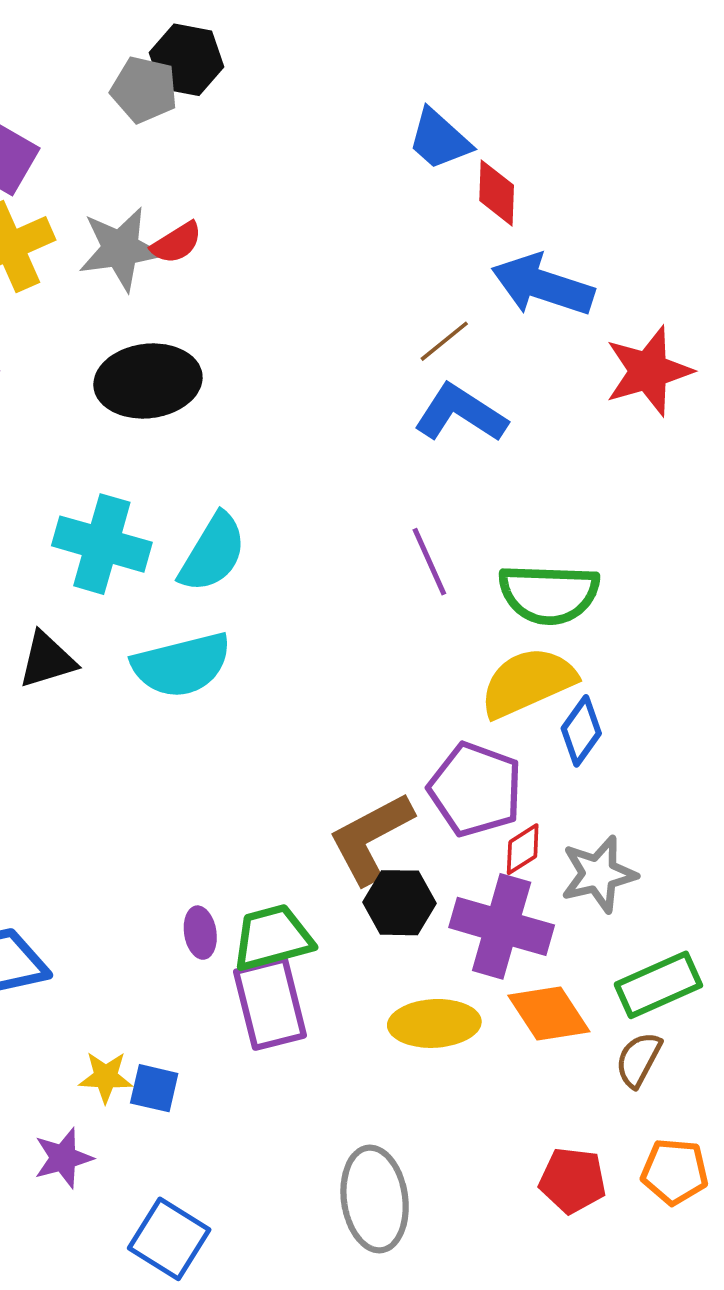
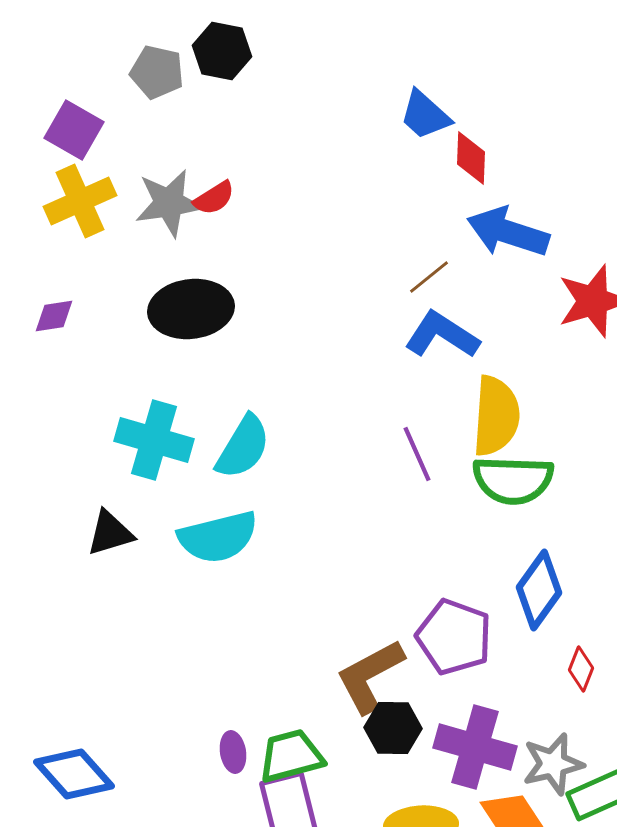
gray pentagon: (144, 90) -> (157, 72), moved
yellow semicircle: (528, 682) -> (496, 416), moved, turned 118
blue diamond: (581, 731) -> (539, 590), size x1.4
red diamond: (523, 849) -> (581, 669), moved, turned -36
gray star: (599, 874) -> (553, 764), moved

